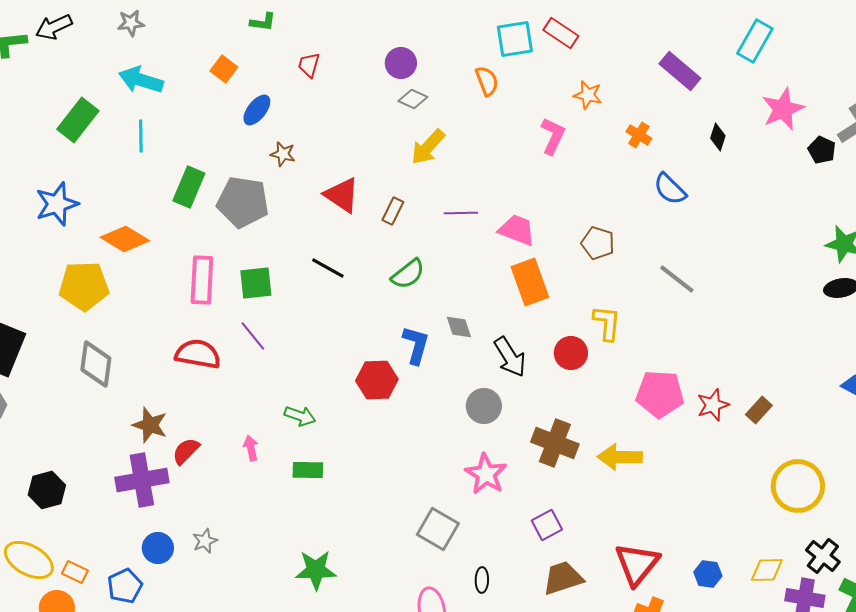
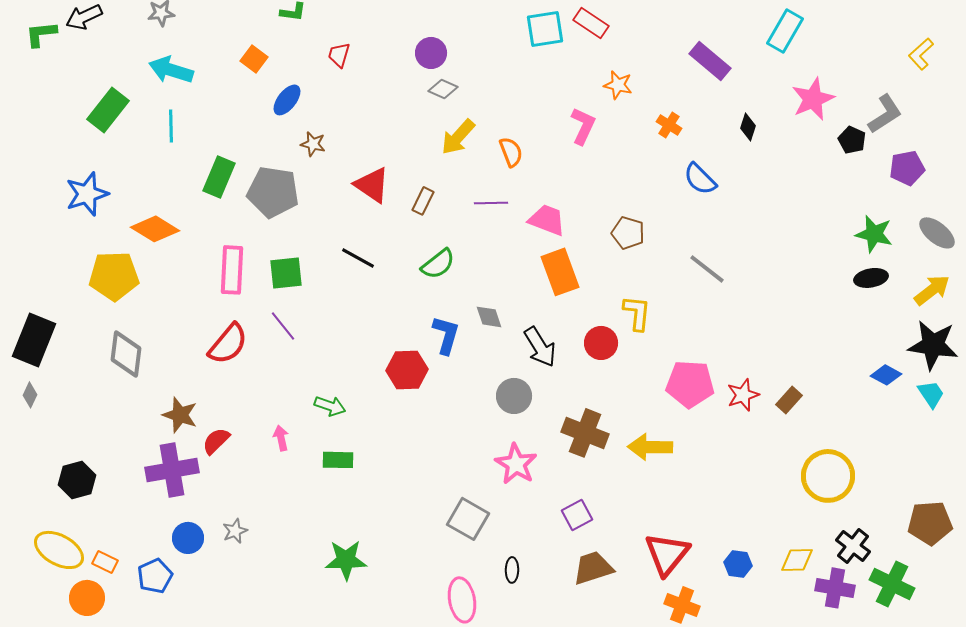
orange semicircle: (487, 81) -> (511, 152), moved
red semicircle: (198, 354) -> (228, 344), turned 120

